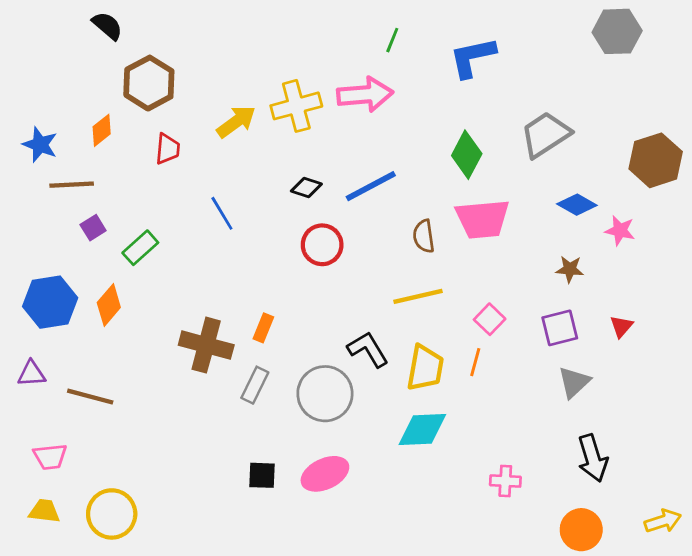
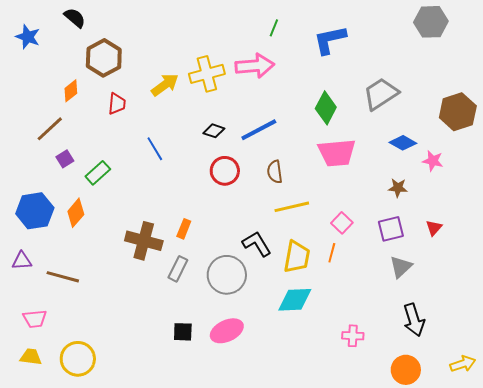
blue star: (40, 145) -> (28, 37), moved
brown line: (72, 185) -> (50, 129), turned -40
brown semicircle: (424, 236) -> (275, 172), moved

